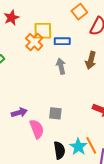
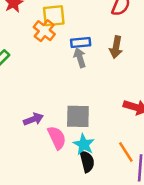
blue rectangle: (62, 41) -> (81, 43), moved
gray square: (55, 113) -> (78, 116), size x1.5
cyan star: (78, 147) -> (84, 144), moved

